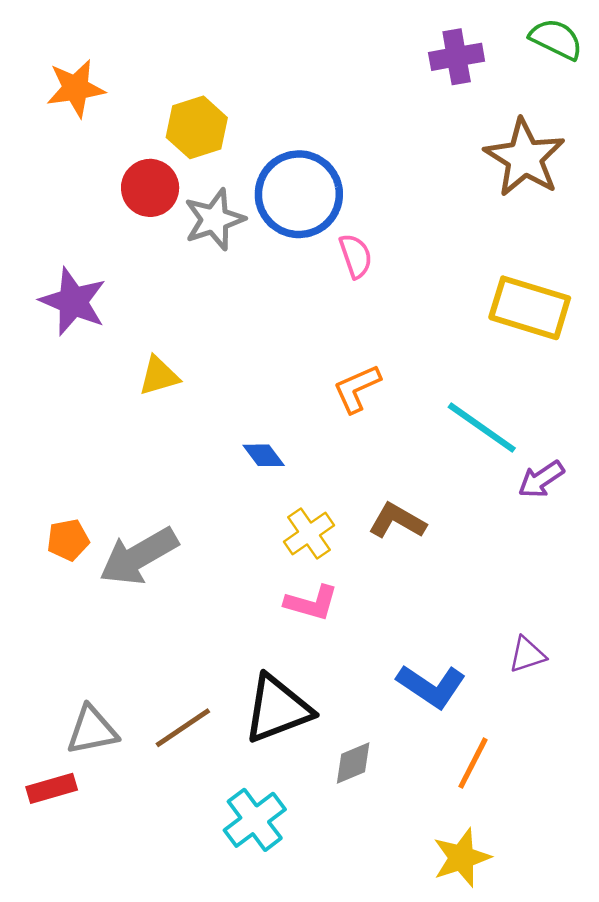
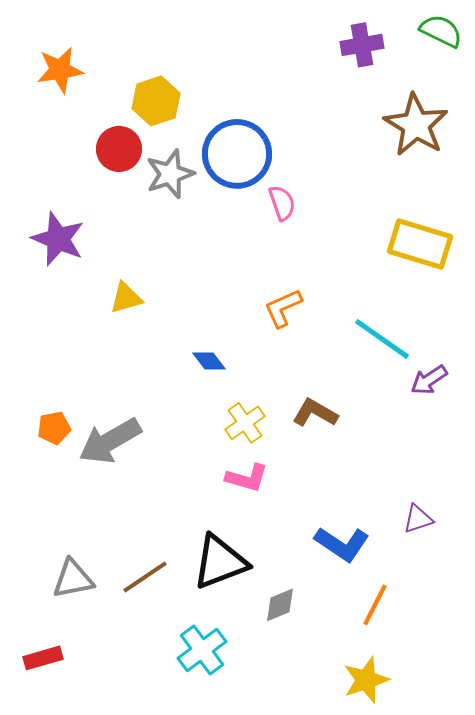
red rectangle: (52, 788) -> (43, 658), moved

